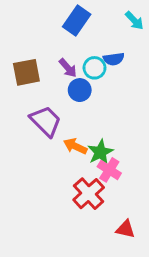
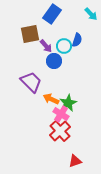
blue semicircle: (114, 59) -> (77, 40), turned -64
brown square: (26, 72) -> (30, 34), moved
pink cross: (109, 170) -> (61, 114), moved
red triangle: (126, 229) -> (75, 161), moved, turned -32

